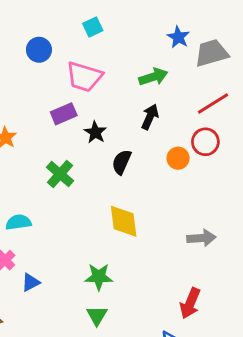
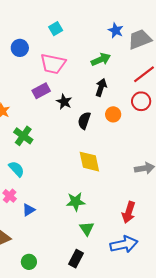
orange circle: (178, 158) -> (113, 114), moved
green cross: (60, 174) -> (23, 136), moved
cyan semicircle: (18, 222) -> (16, 169), turned 60
red arrow: (190, 303) -> (129, 212), moved
green triangle: (97, 315) -> (87, 229), moved

